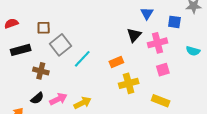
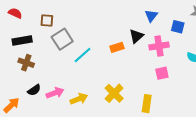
red semicircle: (11, 23) -> (15, 13), turned 40
orange rectangle: (116, 62) -> (117, 47), moved
brown cross: (41, 71) -> (26, 63), moved
yellow cross: (129, 83) -> (114, 93), moved, turned -36
yellow rectangle: (161, 101) -> (147, 104), moved, turned 72

